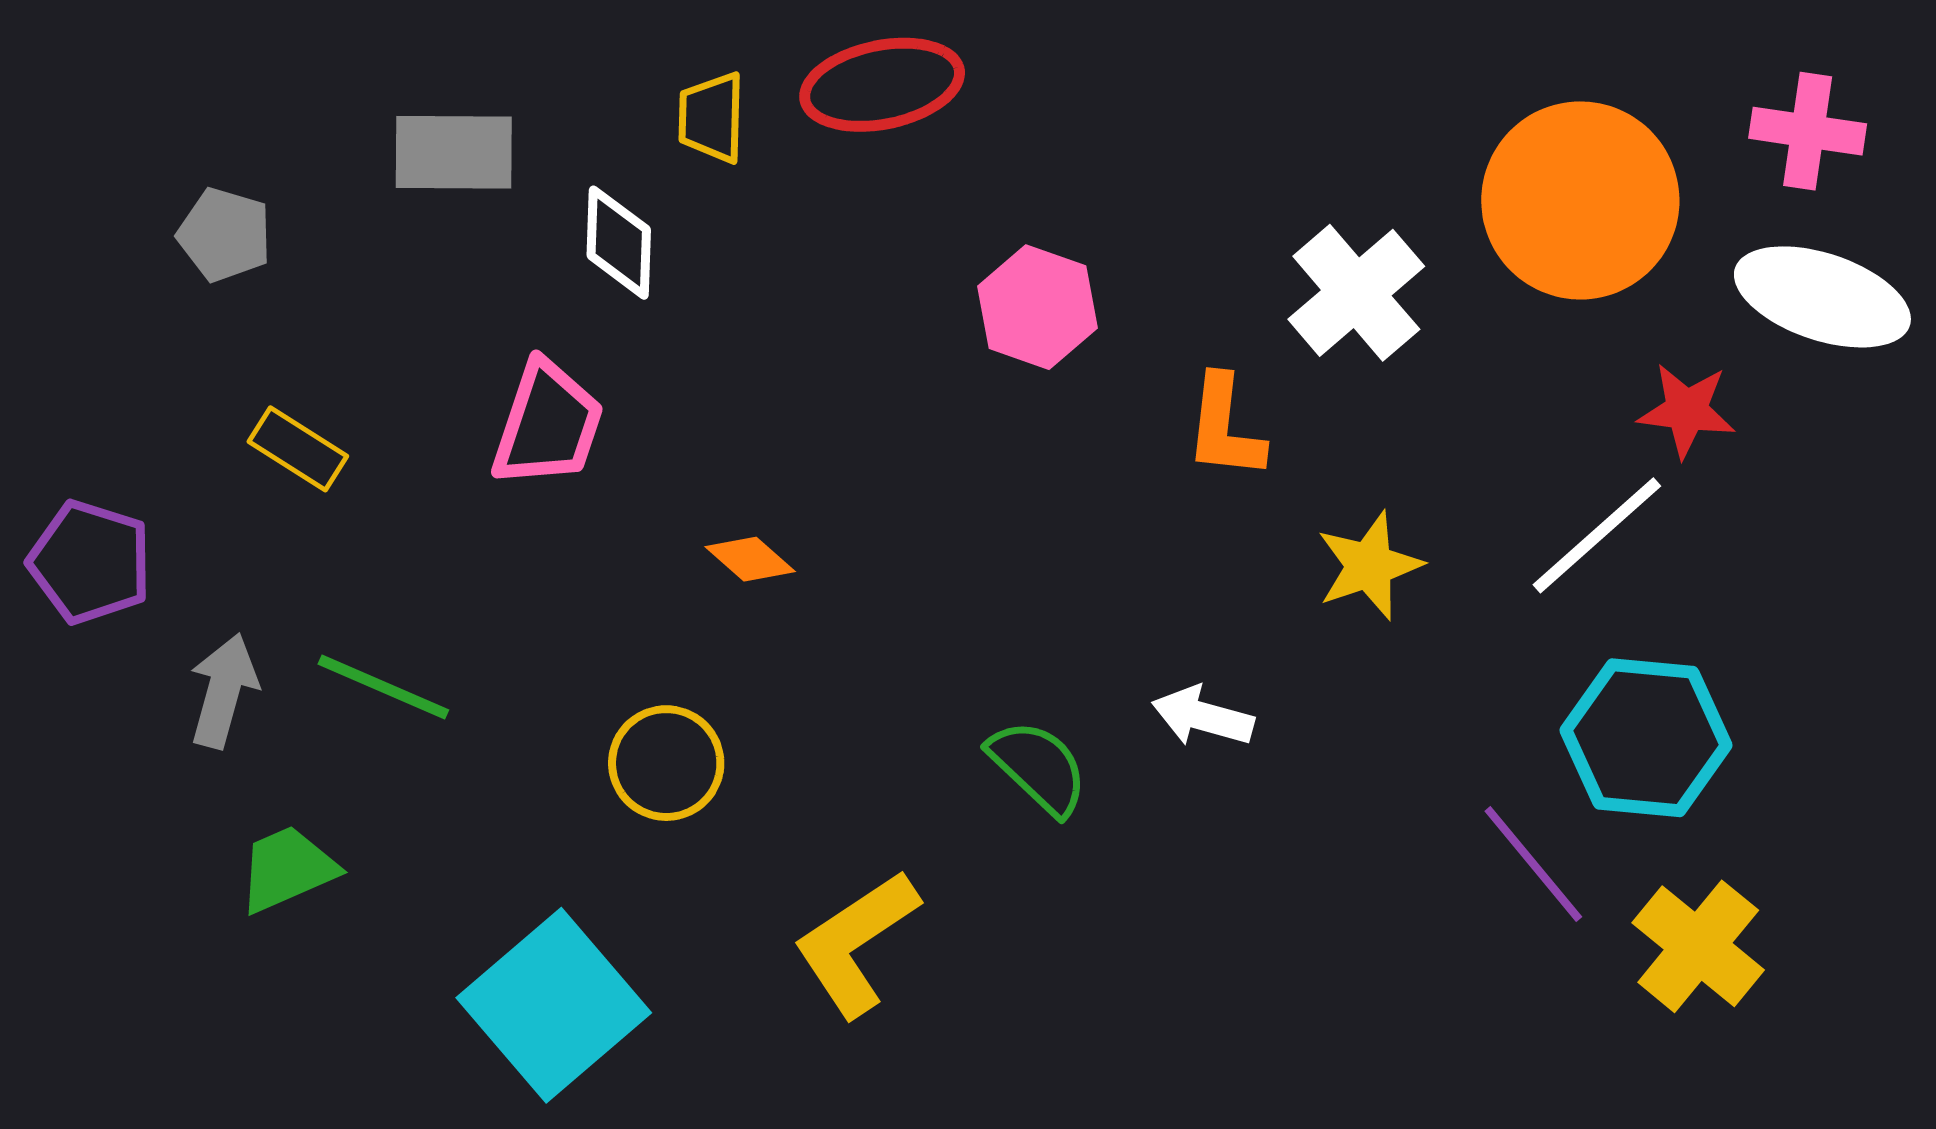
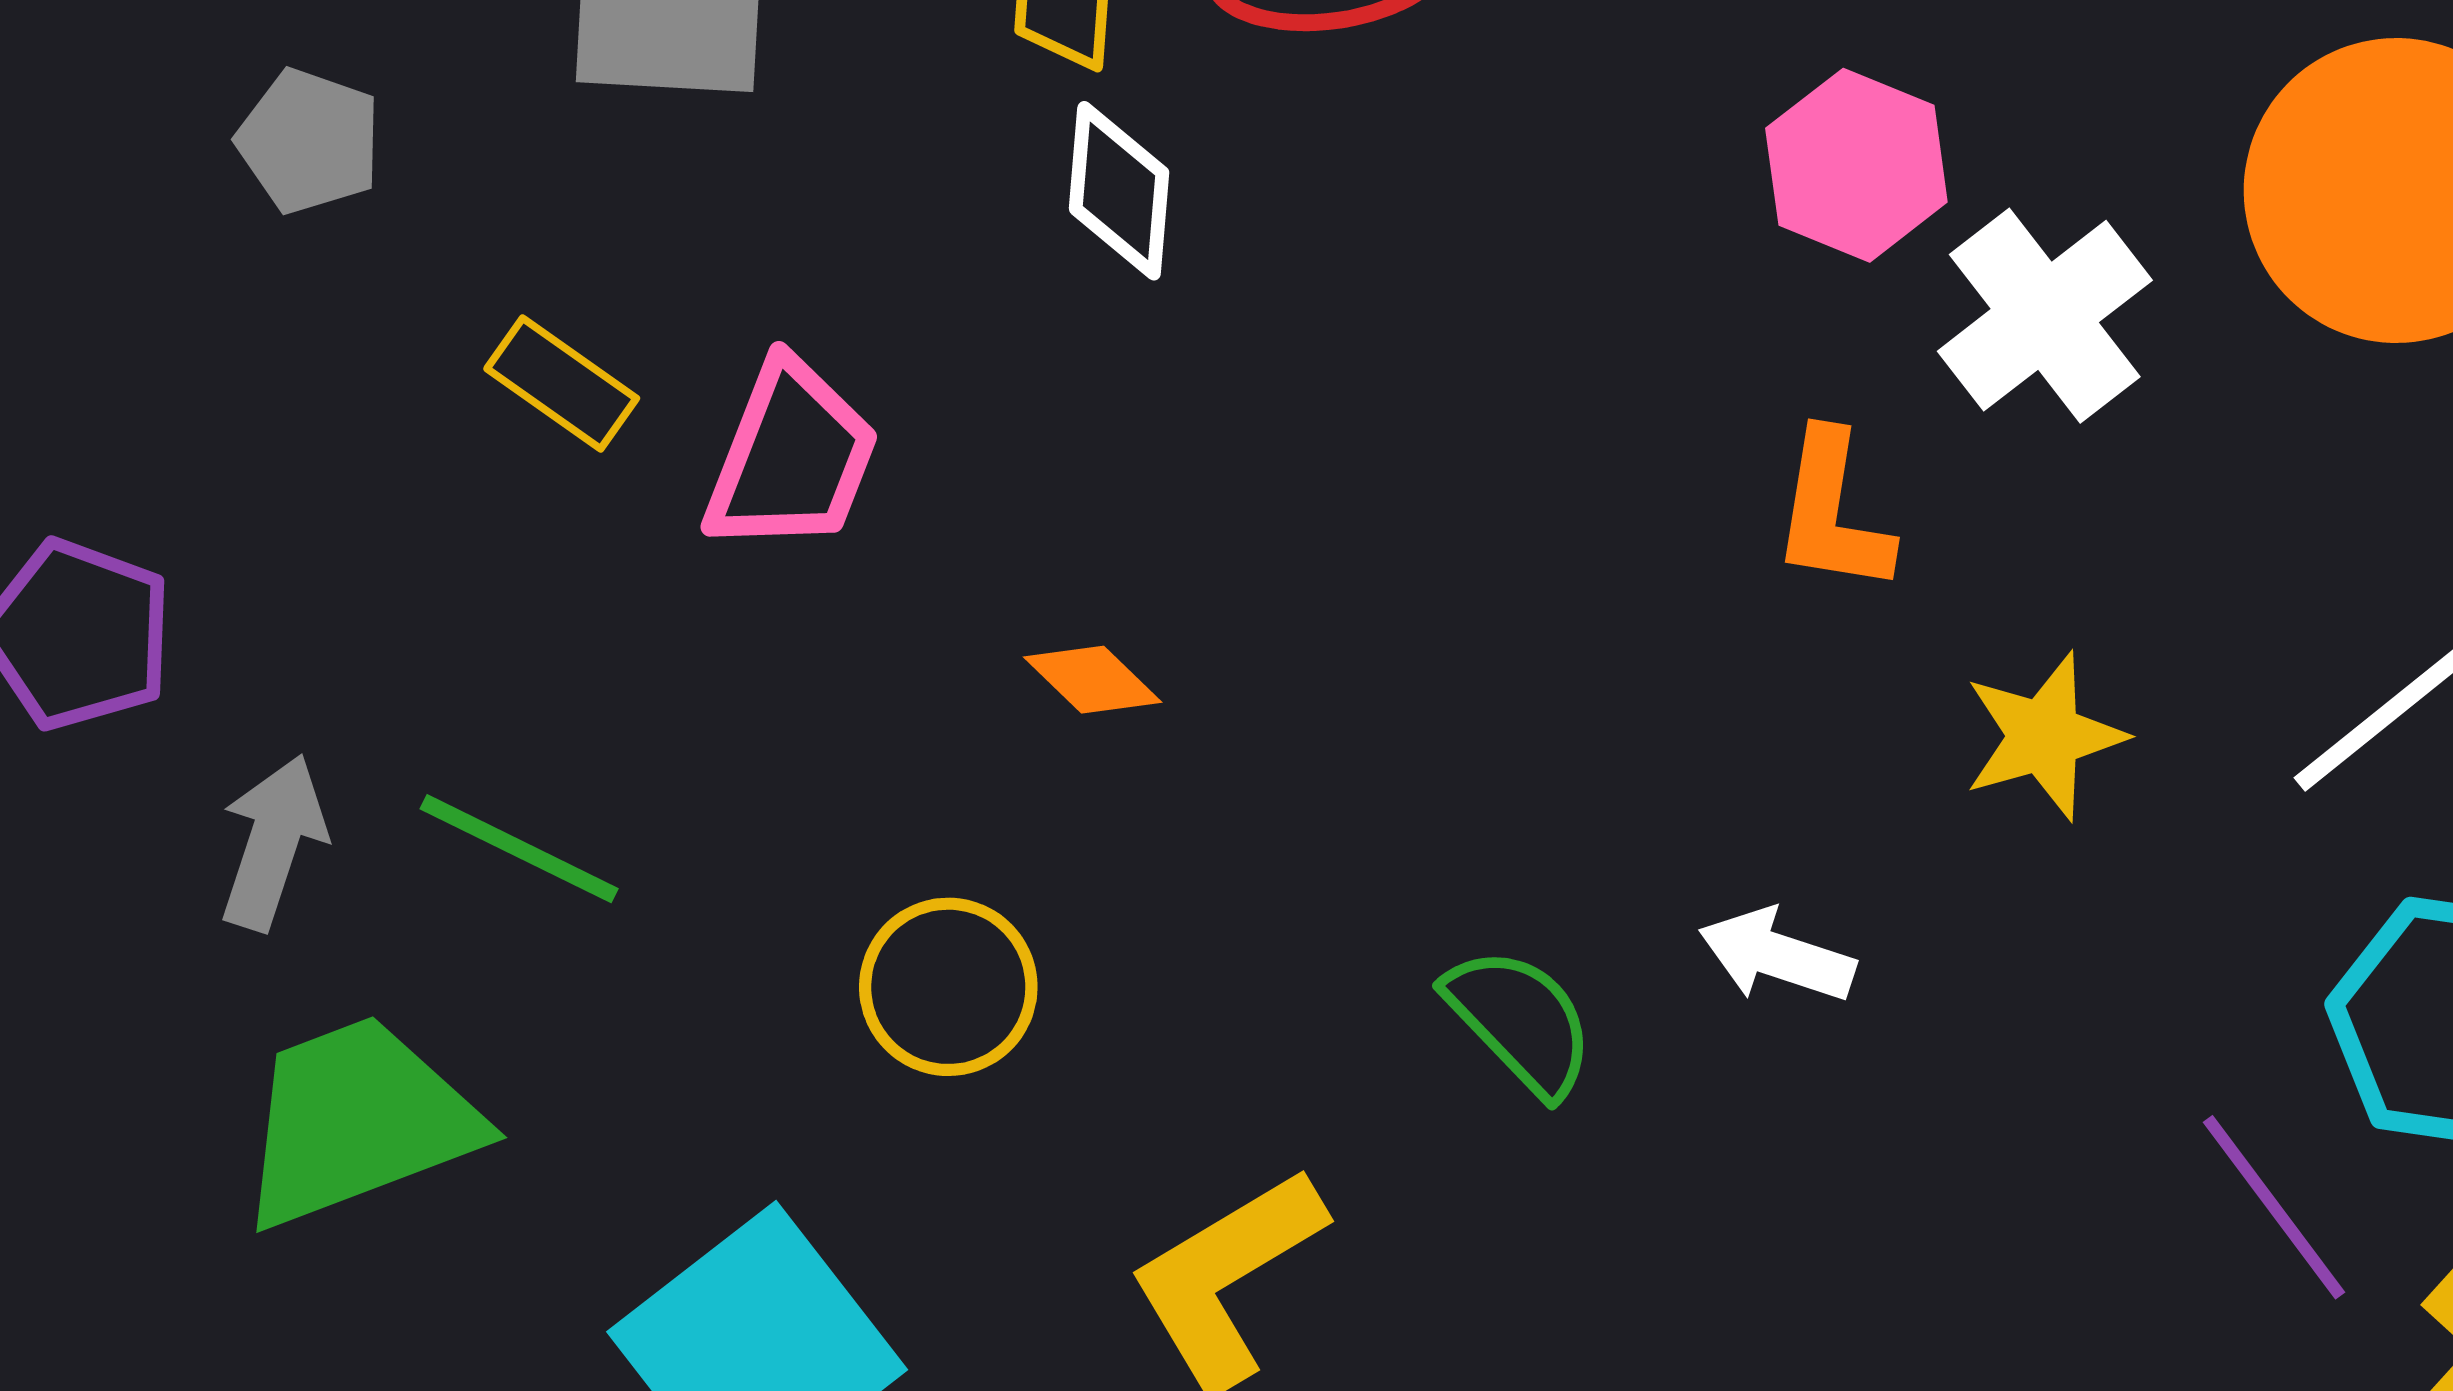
white diamond: (619, 243) -> (1119, 191), moved
pink hexagon: (1037, 307) -> (1856, 165), moved
yellow rectangle: (298, 449) -> (562, 383), moved
green trapezoid: (287, 869) -> (358, 1121), size x1.6

